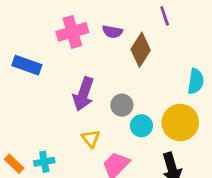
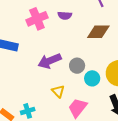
brown diamond: (141, 50) -> (98, 32), moved, turned 65
purple arrow: (83, 94) -> (50, 61), turned 55

